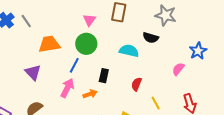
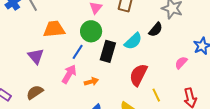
black semicircle: (151, 38) -> (156, 30), turned -70
cyan semicircle: (129, 51) -> (133, 41), turned 120
black rectangle: (104, 76) -> (108, 51), moved, size x1.5
red semicircle: (136, 84) -> (138, 75), size x1.6

